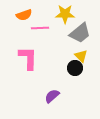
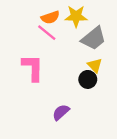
orange semicircle: (24, 15) -> (50, 17), moved
pink line: (40, 28) -> (47, 33), turned 42

